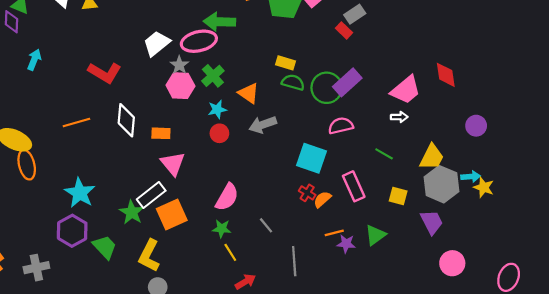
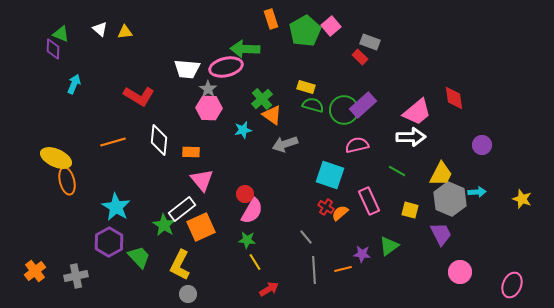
gray rectangle: (355, 14) -> (370, 42), turned 54
white trapezoid: (157, 43) -> (187, 69), turned -136
green cross: (213, 76) -> (262, 99), moved
white arrow: (399, 117) -> (411, 137), size x1.8
red circle: (219, 133) -> (245, 194), moved
yellow star: (484, 187) -> (522, 199), moved
gray line: (266, 225) -> (306, 237), moved
orange line: (334, 233) -> (343, 269), moved

